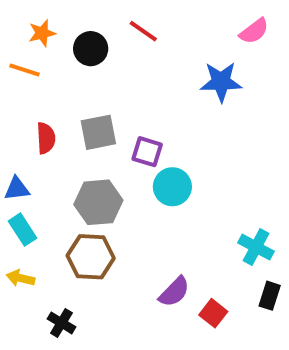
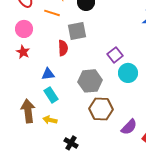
gray square: (98, 132) -> (77, 31), moved
purple square: (147, 152) -> (115, 55), turned 35
brown hexagon: (91, 257) -> (101, 109), moved

